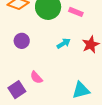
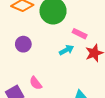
pink rectangle: (76, 12) -> (80, 34), moved

